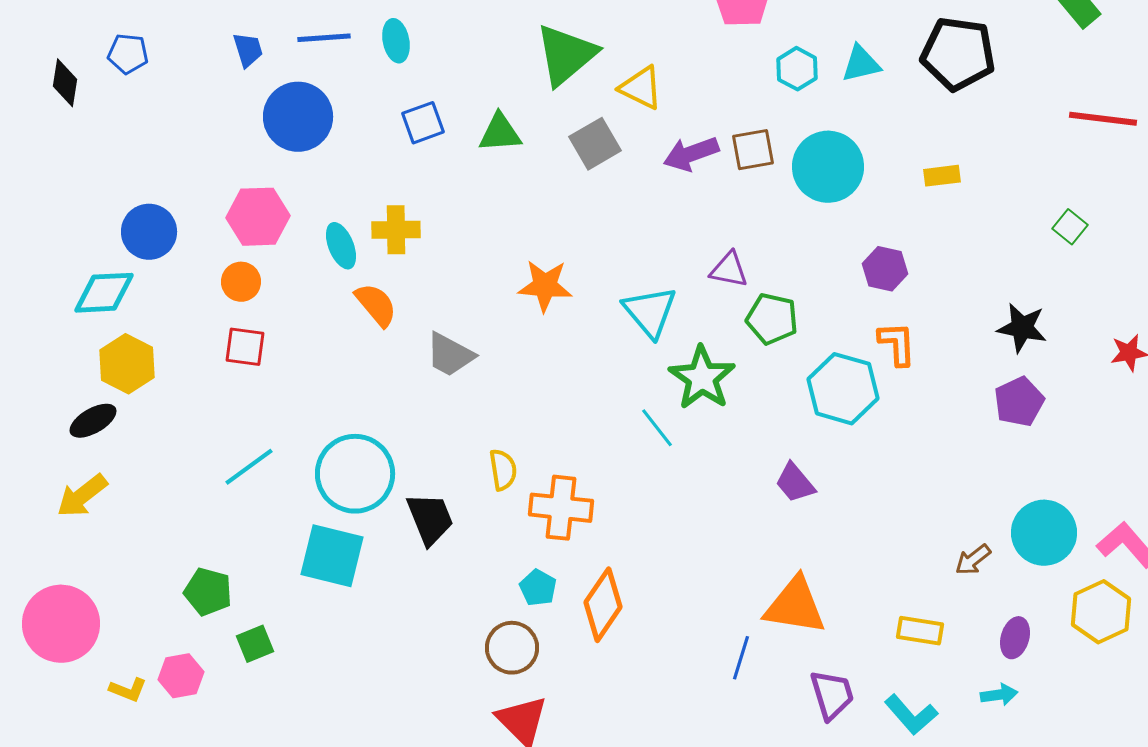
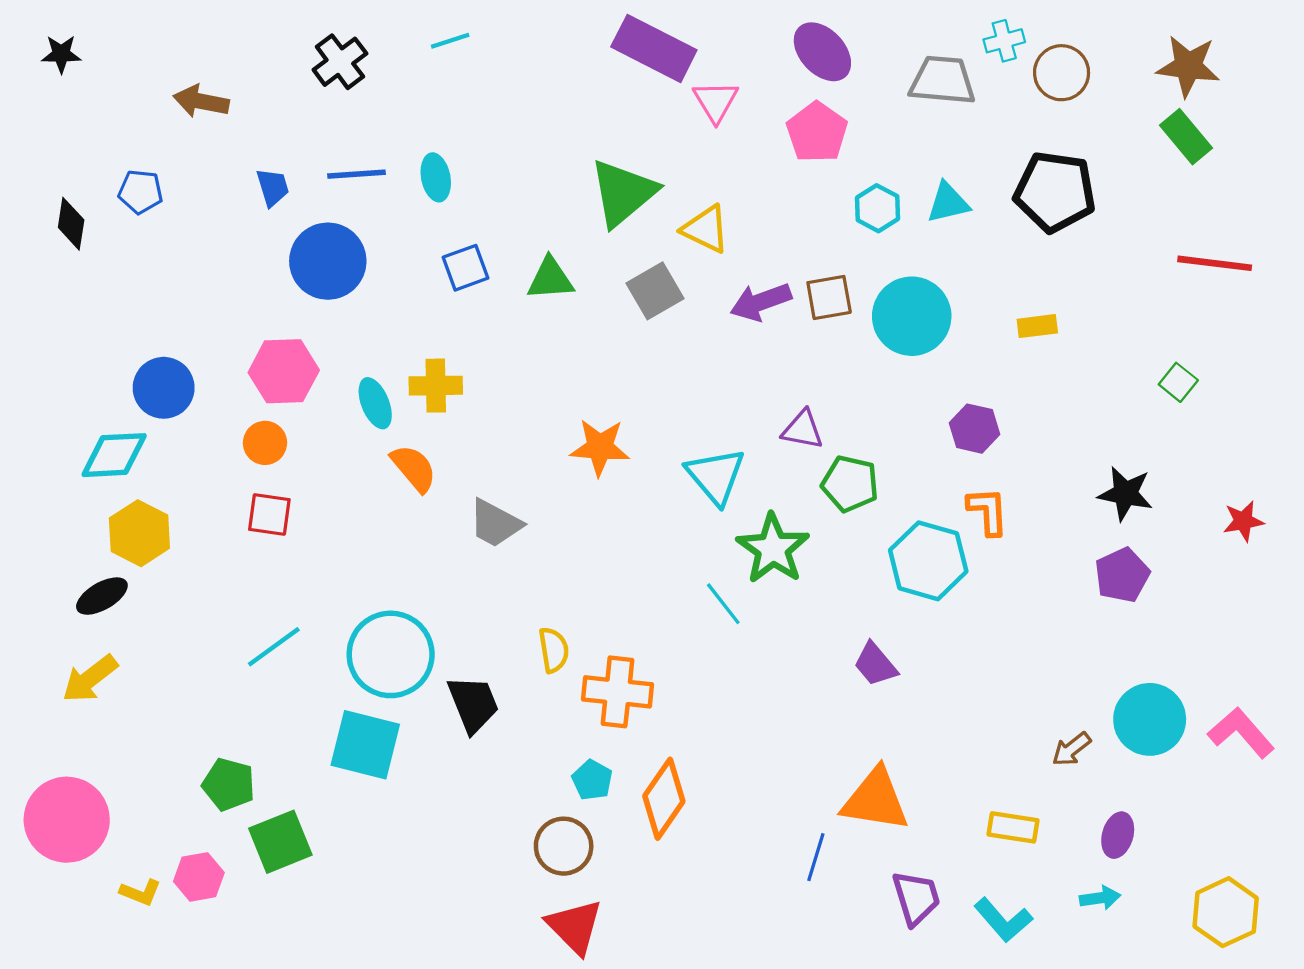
yellow hexagon: (1101, 612) -> (1226, 912), moved
green square: (255, 644) -> (280, 842), size x1.5

